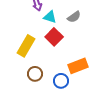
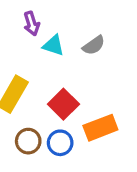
red square: (54, 37) -> (63, 104), moved
blue circle: (61, 81) -> (60, 143), moved

